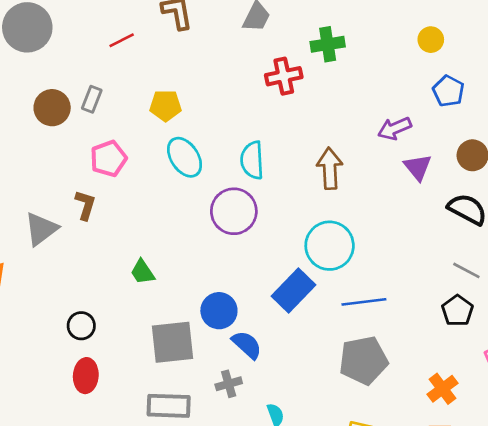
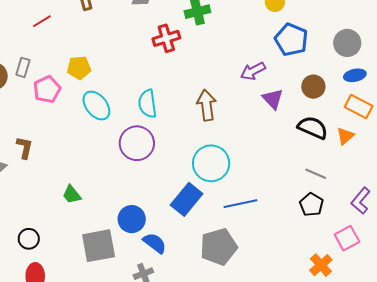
blue pentagon: (448, 91) -> (291, 40), size x1.4
pink pentagon: (108, 159) -> (47, 89), moved
gray pentagon: (363, 360) -> (219, 247), moved
orange cross: (443, 389) -> (321, 265), moved

